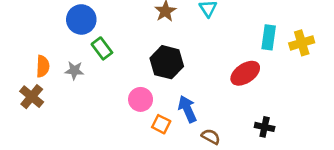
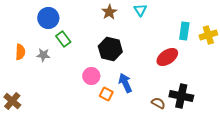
brown cross: (32, 97) -> (12, 101), moved
black cross: (265, 127) -> (181, 96), size x1.6
brown semicircle: (211, 137) -> (158, 103), moved

